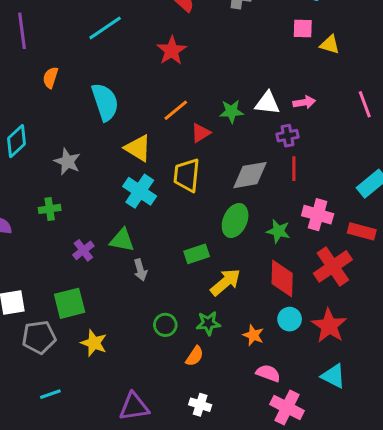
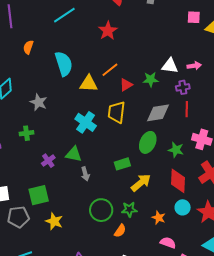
green star: (231, 111) -> (151, 80), moved
yellow triangle: (138, 148) -> (89, 84), moved, turned -30
green circle: (165, 325) -> (101, 210), size x1.5

